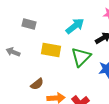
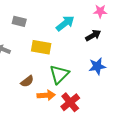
green triangle: (81, 57) -> (59, 74), moved

